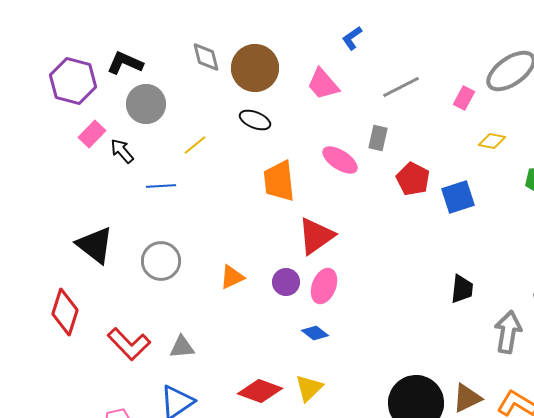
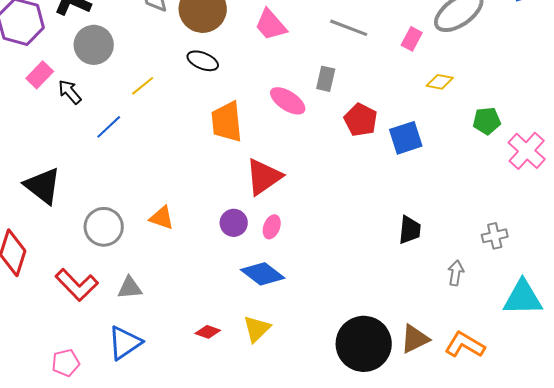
gray line: (401, 87) -> (349, 28), turned 48
blue line: (161, 186) -> (109, 127), turned -40
gray circle: (161, 261) -> (104, 227), moved
orange triangle: (232, 277) -> (162, 218), moved, turned 44
pink ellipse: (324, 286) -> (272, 227), size x0.7
gray arrow: (508, 332) -> (456, 273), size x0.6
blue diamond: (315, 333) -> (263, 274), size x1.6
red diamond: (260, 391) -> (208, 332), size x0.6

